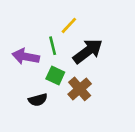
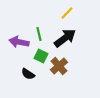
yellow line: (69, 25) -> (67, 13), moved
black semicircle: (38, 100) -> (28, 74), turned 48

